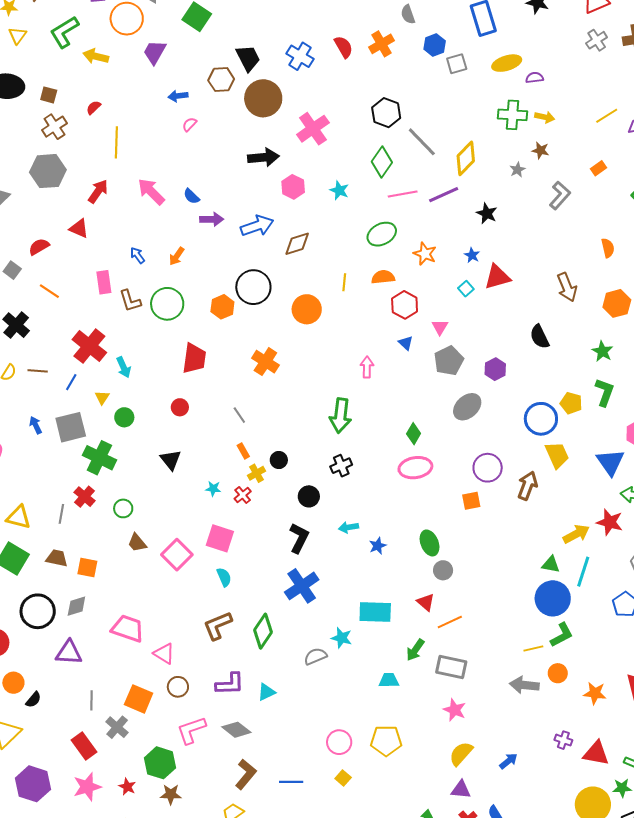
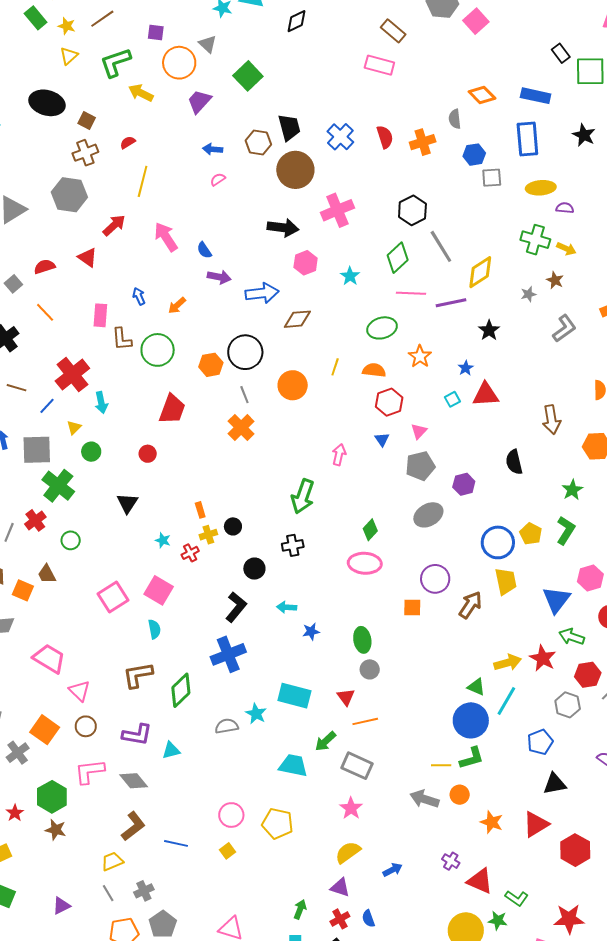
gray line: (239, 415) -> (244, 395), moved
brown trapezoid: (137, 543) -> (47, 574), moved
cyan trapezoid: (389, 680) -> (293, 765), size x1.4

